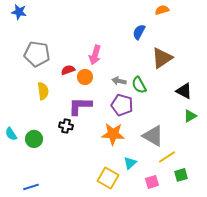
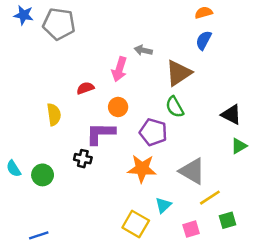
blue semicircle: (139, 32) -> (204, 40), moved
gray pentagon: (37, 54) -> (59, 24), moved
brown triangle: (162, 58) -> (178, 73), moved
orange circle: (85, 77) -> (118, 107), moved
gray arrow: (119, 81) -> (143, 50), moved

